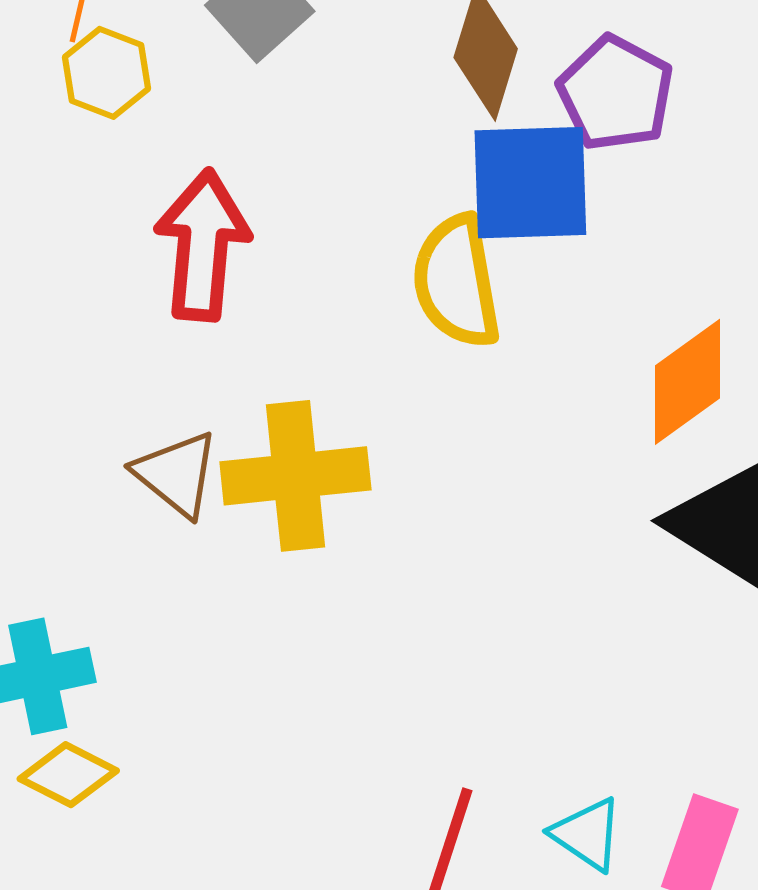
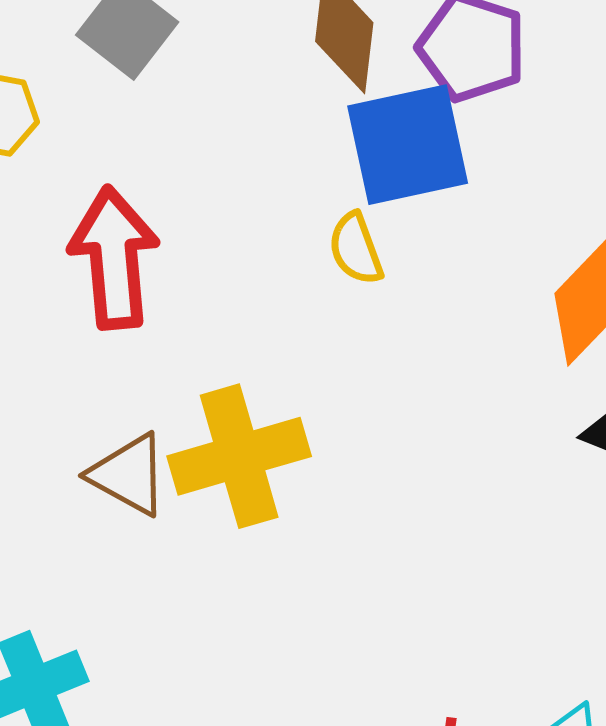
yellow semicircle: (457, 281) -> (356, 249), size x0.6

